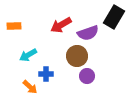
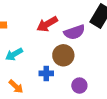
blue cross: (46, 74) -> (46, 73), moved
purple circle: (87, 76) -> (79, 86), moved

